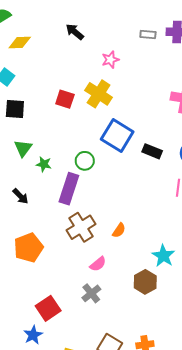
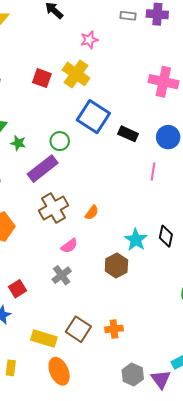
purple rectangle: (69, 189) -> (43, 169), turned 32
red square: (48, 308) -> (17, 289), size x0.7

